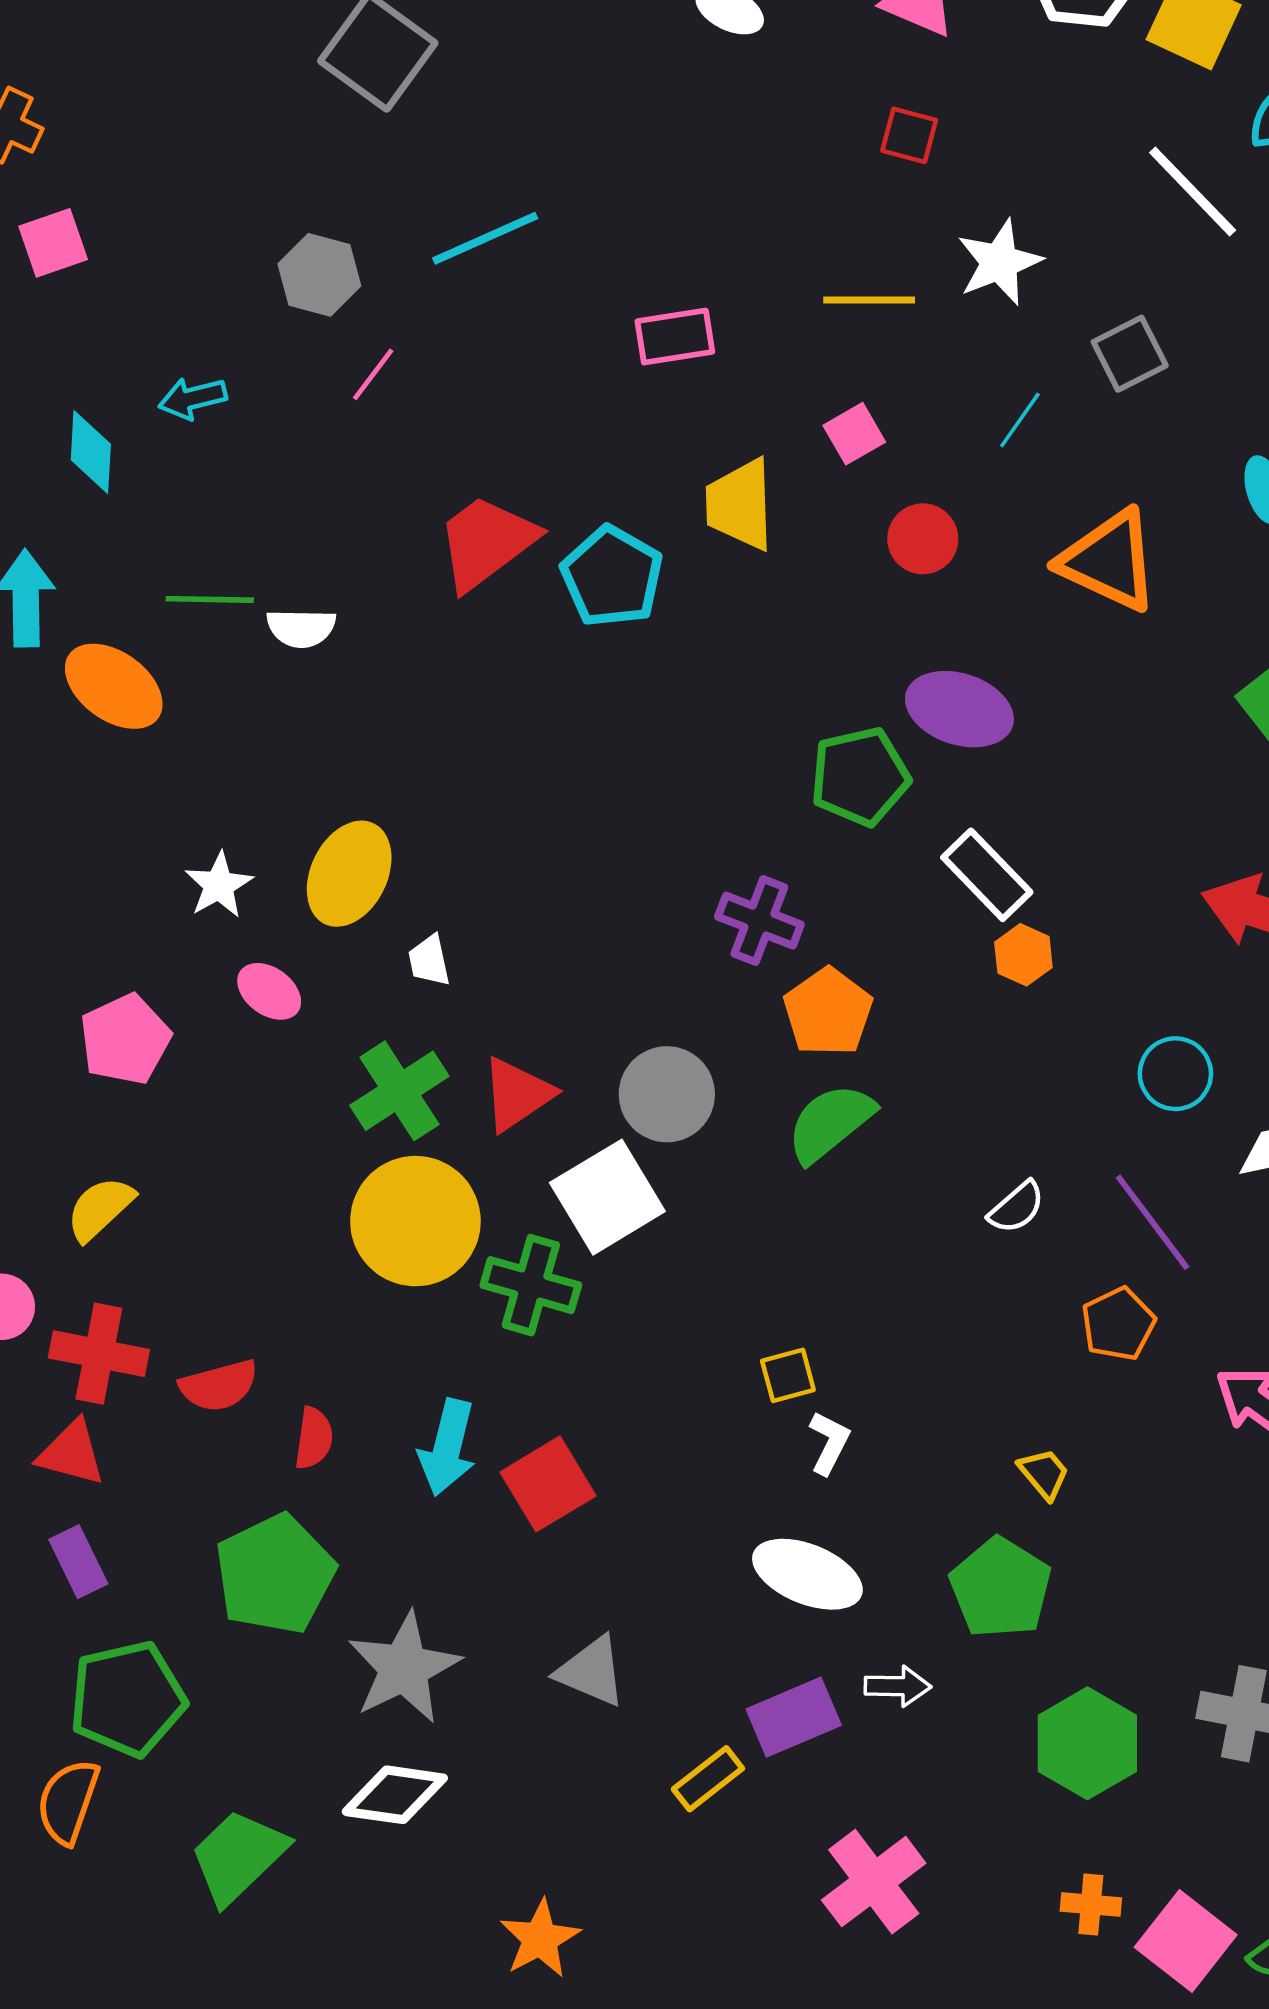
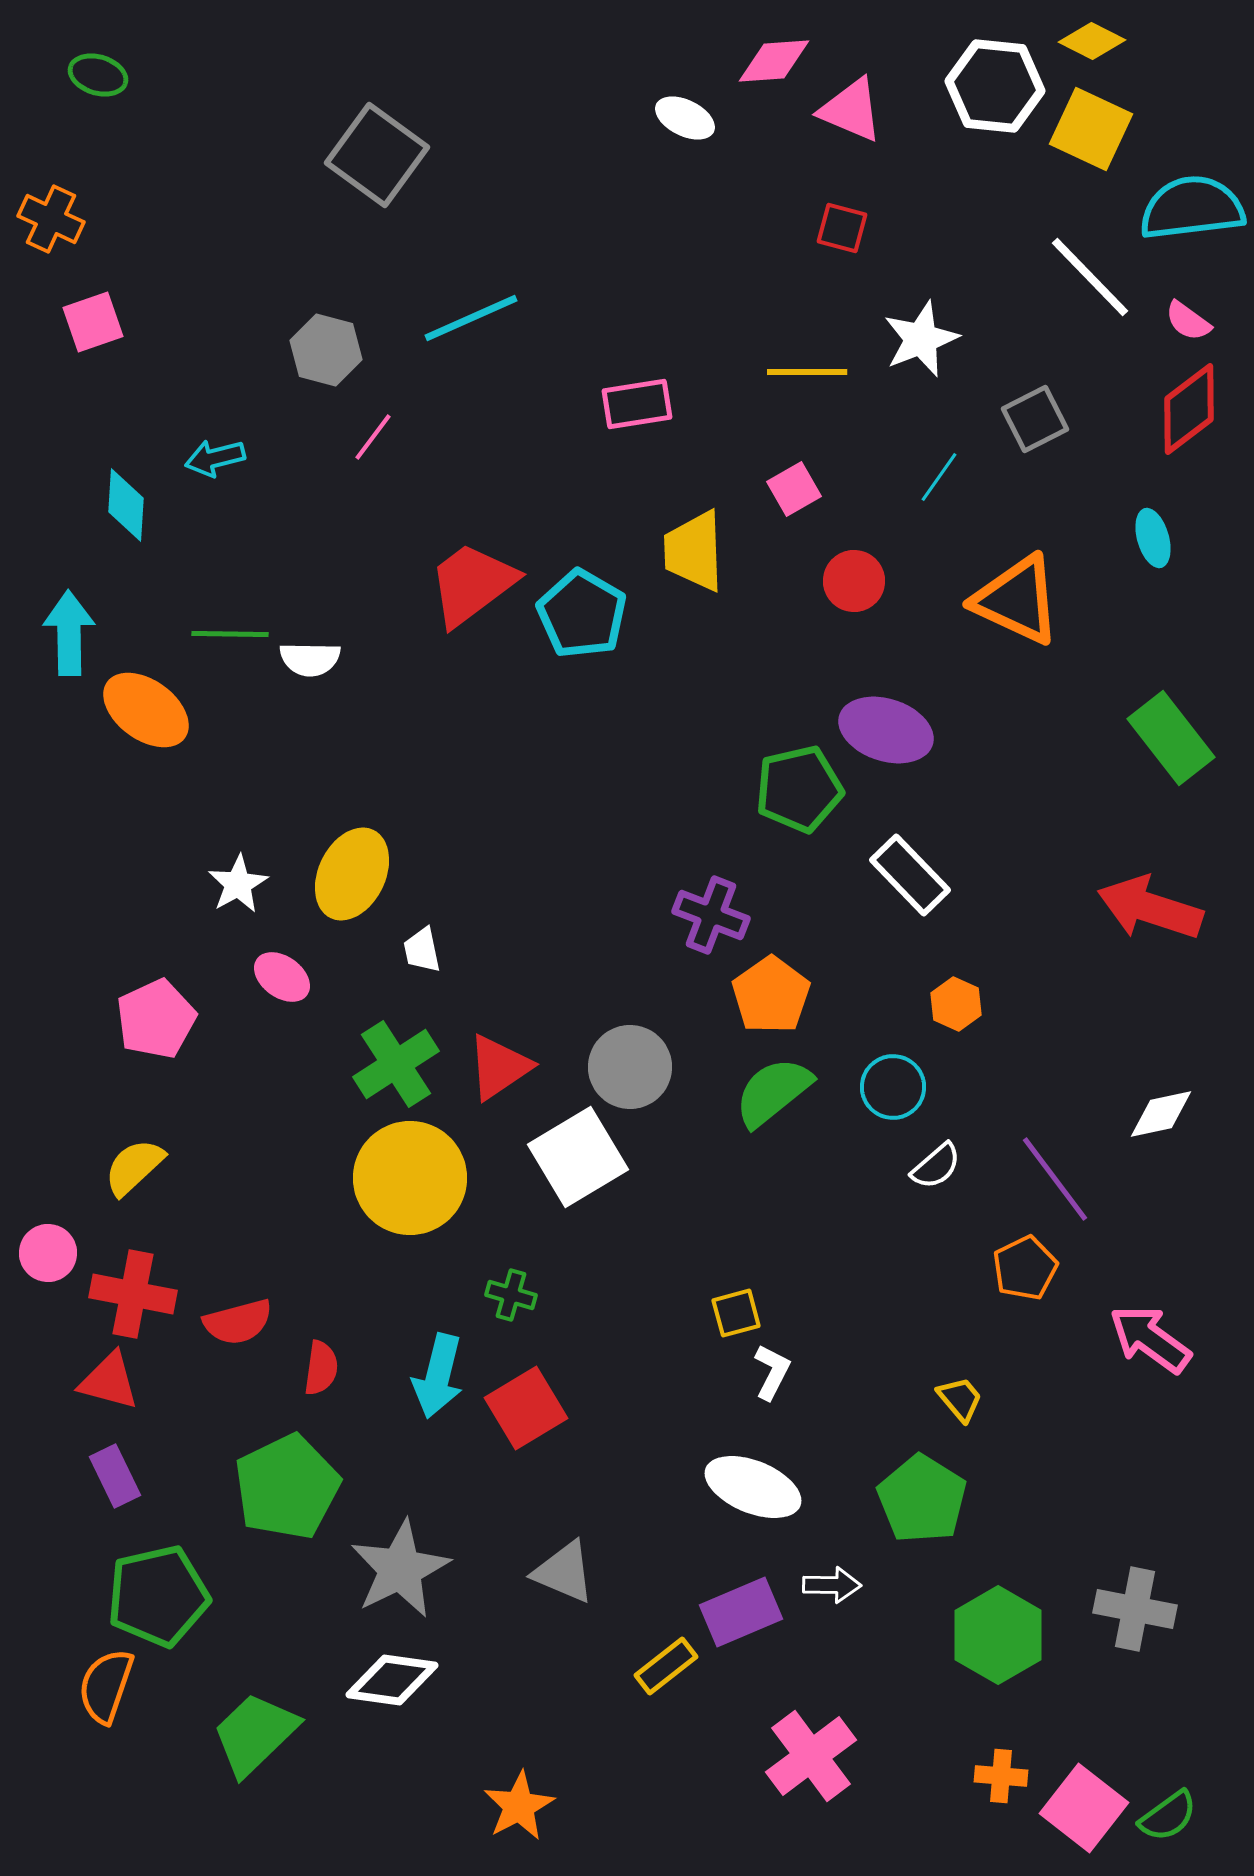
orange hexagon: (1023, 955) -> (956, 1004), moved
cyan circle: (1175, 1074) -> (893, 1087), moved
green cross: (531, 1285) -> (511, 1295), moved, size x0.6

